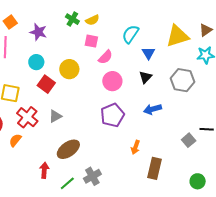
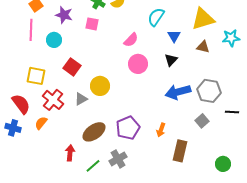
brown triangle: (206, 30) -> (203, 47), moved, turned 48
pink square: (91, 41) -> (92, 24), moved
cyan circle: (36, 62) -> (54, 40), moved
yellow circle: (69, 69) -> (100, 86), moved
gray hexagon: (183, 80) -> (209, 91), moved
blue arrow: (152, 109) -> (178, 92), size x1.4
purple pentagon: (112, 115) -> (128, 128), moved
gray square: (189, 140) -> (202, 121), moved

